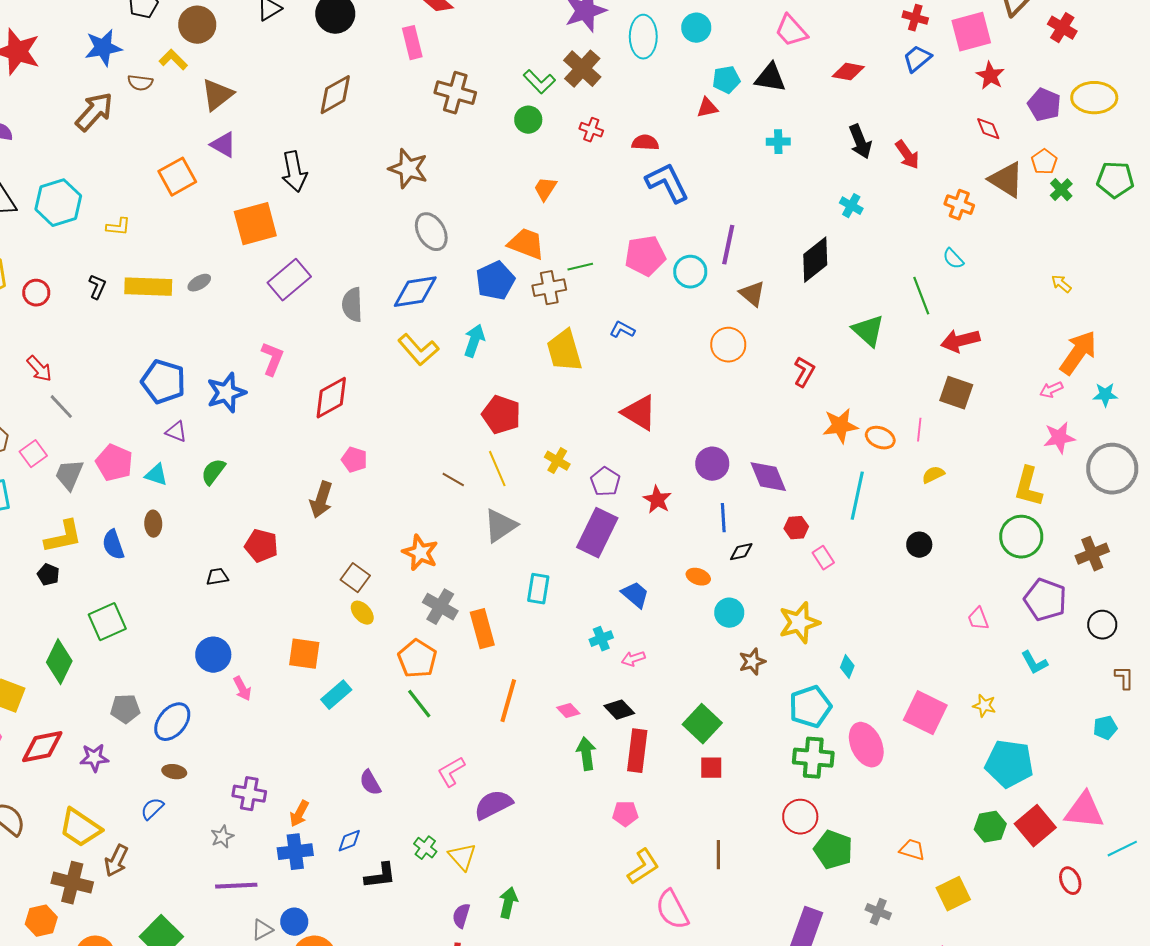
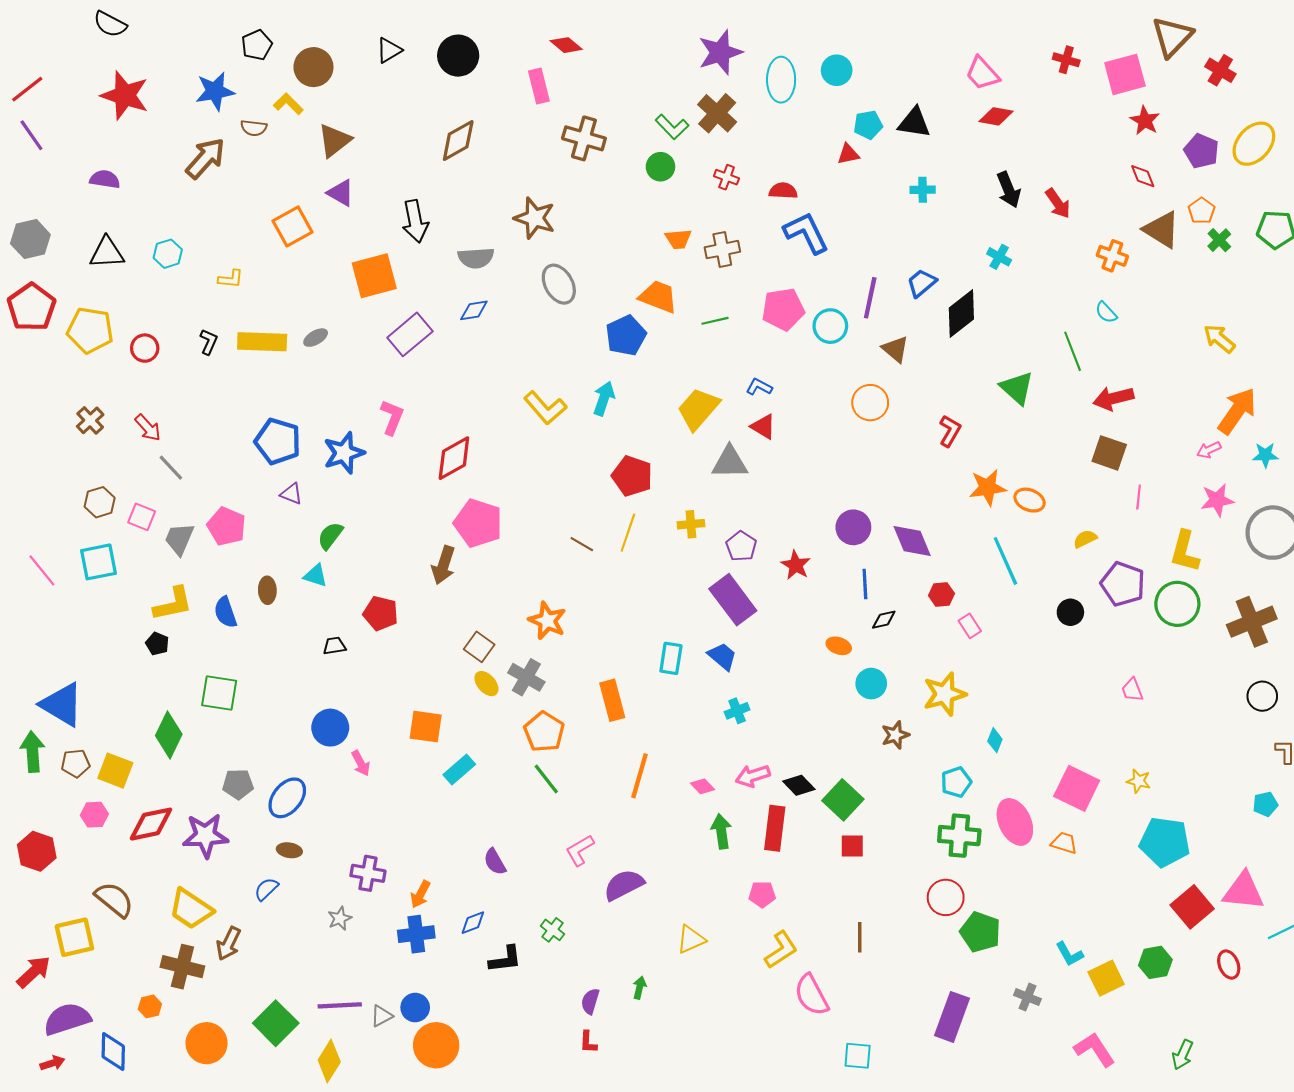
pink trapezoid: (791, 31) -> (982, 73), moved
blue trapezoid: (917, 59) -> (922, 283), moved
yellow ellipse: (1094, 98) -> (1254, 144), turned -48
orange trapezoid: (545, 189) -> (678, 239), turned -128
cyan hexagon: (58, 203) -> (168, 254), size x0.6
yellow arrow: (1061, 284) -> (1219, 339), size x1.5
brown cross: (549, 288) -> (722, 250), moved
blue diamond: (415, 292) -> (474, 310), moved, size x0.6
gray semicircle: (352, 305) -> (476, 258), moved, turned -92
yellow trapezoid: (564, 351) -> (698, 409), turned 57
red triangle: (639, 413) -> (763, 427), moved, size x0.7
pink line: (919, 430) -> (1139, 497), moved
pink square: (33, 454) -> (142, 517), turned -32
pink pentagon: (354, 460) -> (478, 523), size x1.8
yellow cross: (557, 461) -> (691, 524), turned -35
yellow line: (497, 469) -> (628, 533), turned 42
cyan triangle: (156, 475) -> (316, 576), moved
cyan line: (857, 496) -> (1005, 561), turned -36
gray triangle: (500, 526) -> (730, 462), moved, turned 33
purple rectangle: (597, 533) -> (733, 600), turned -63
brown cross: (1092, 554) -> (1252, 622), size x1.4
blue trapezoid: (635, 595) -> (722, 656), moved
purple pentagon: (1045, 600) -> (1123, 584), moved
gray cross: (440, 607) -> (526, 677), moved
green square: (107, 622) -> (219, 693), turned 33
pink arrow: (633, 659) -> (753, 776), moved, size x1.4
cyan L-shape: (1034, 663) -> (1069, 954), moved
cyan pentagon: (810, 707) -> (956, 782), size x0.7
black diamond: (619, 710) -> (799, 785), moved
purple star: (94, 758) -> (205, 836), size x1.5
green hexagon: (990, 827) -> (1155, 962), moved
orange trapezoid: (912, 850) -> (1064, 843), moved
yellow triangle: (462, 857) -> (691, 939), moved, turned 48
purple line: (236, 886) -> (340, 1005), moved
green arrow: (508, 903) -> (640, 988), size x0.7
orange hexagon: (41, 921) -> (150, 1006), size x0.7

